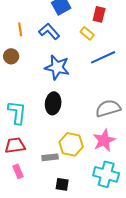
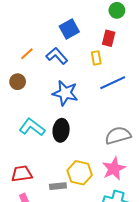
orange line: (20, 29) -> (27, 54), turned 56
yellow rectangle: (87, 33) -> (96, 58), turned 40
cyan L-shape: (17, 112) -> (32, 127), moved, turned -60

